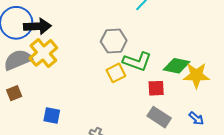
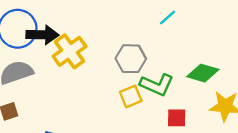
yellow cross: (43, 53) -> (69, 51), moved
green diamond: (177, 66) -> (203, 73), moved

